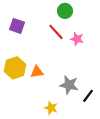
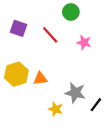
red line: (56, 32) -> (50, 35), moved
yellow star: (51, 108) -> (56, 109), moved

